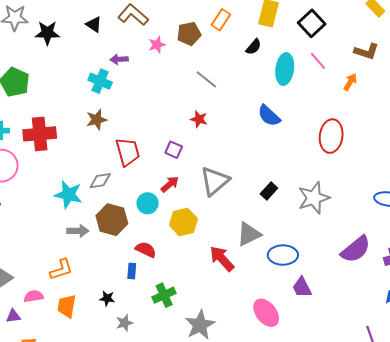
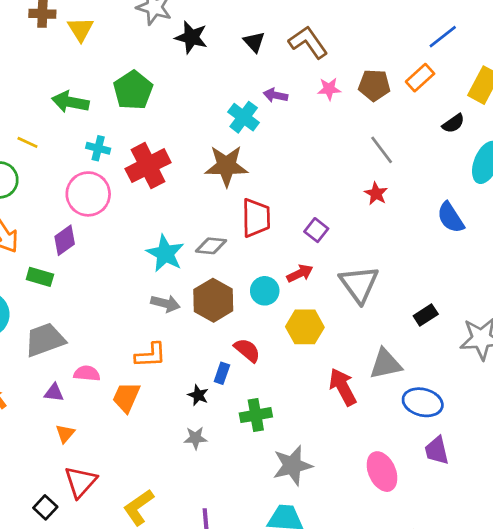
red star: (199, 119) -> (376, 194), moved
brown star: (97, 120) -> (226, 166), size x1.5
red cross: (40, 134) -> (148, 166), turned -36
gray triangle: (215, 181) -> (359, 284), turned -40
orange L-shape: (61, 270) -> (150, 355), moved
black star: (107, 298) -> (198, 395), moved

